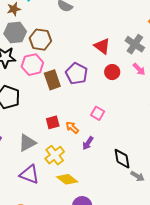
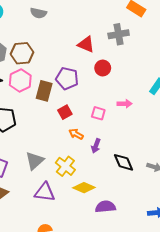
gray cross: (135, 44) -> (119, 34), turned -30
pink arrow: (139, 69) -> (125, 104), moved, turned -32
brown rectangle: (52, 80) -> (44, 91), turned 48
red square: (53, 122) -> (65, 112), moved
black diamond: (122, 159) -> (123, 162), moved

